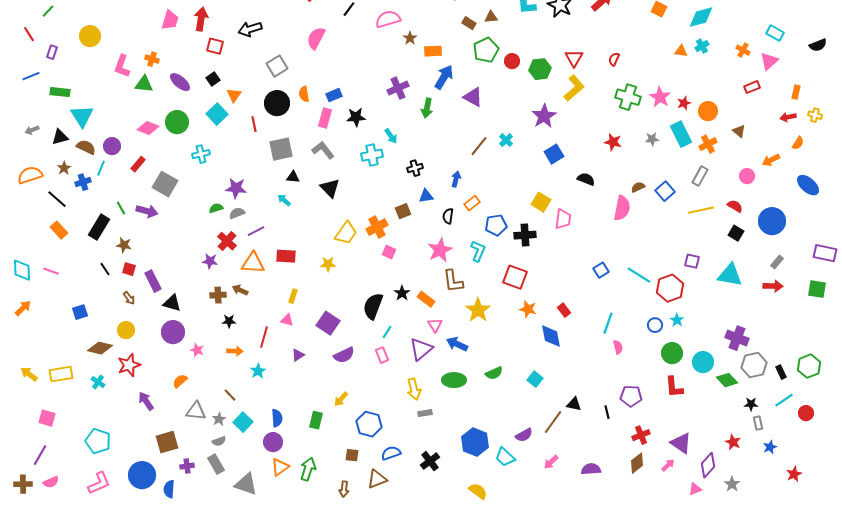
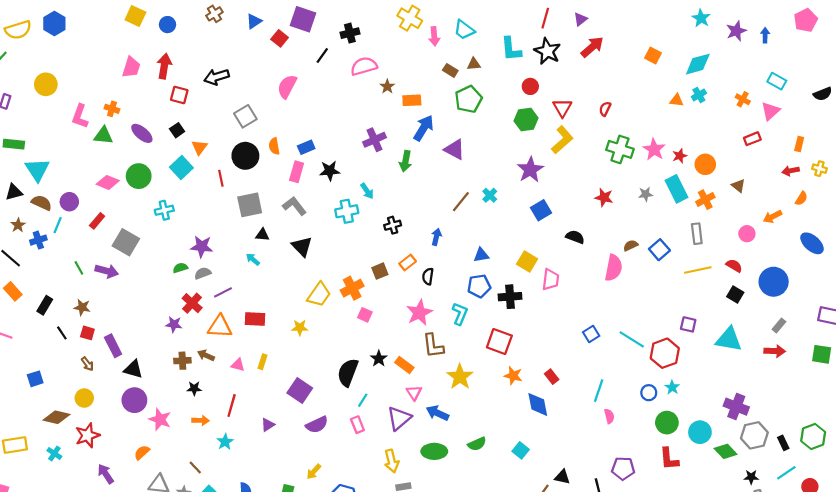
red circle: (512, 61) -> (530, 86), moved
gray rectangle: (700, 176) -> (697, 234), turned -36
blue triangle: (426, 196) -> (481, 255), moved
orange rectangle: (472, 203) -> (408, 263), moved
black rectangle: (99, 227) -> (45, 305), moved, size x0.7
pink triangle: (287, 320) -> (238, 365), moved
pink star: (197, 350) -> (160, 419), size x1.5

